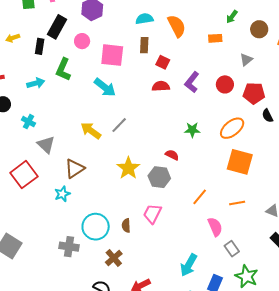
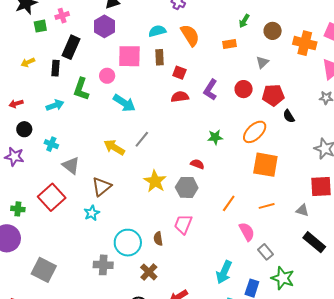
pink circle: (82, 41) -> (107, 76), moved
pink square: (112, 55) -> (129, 56), moved

